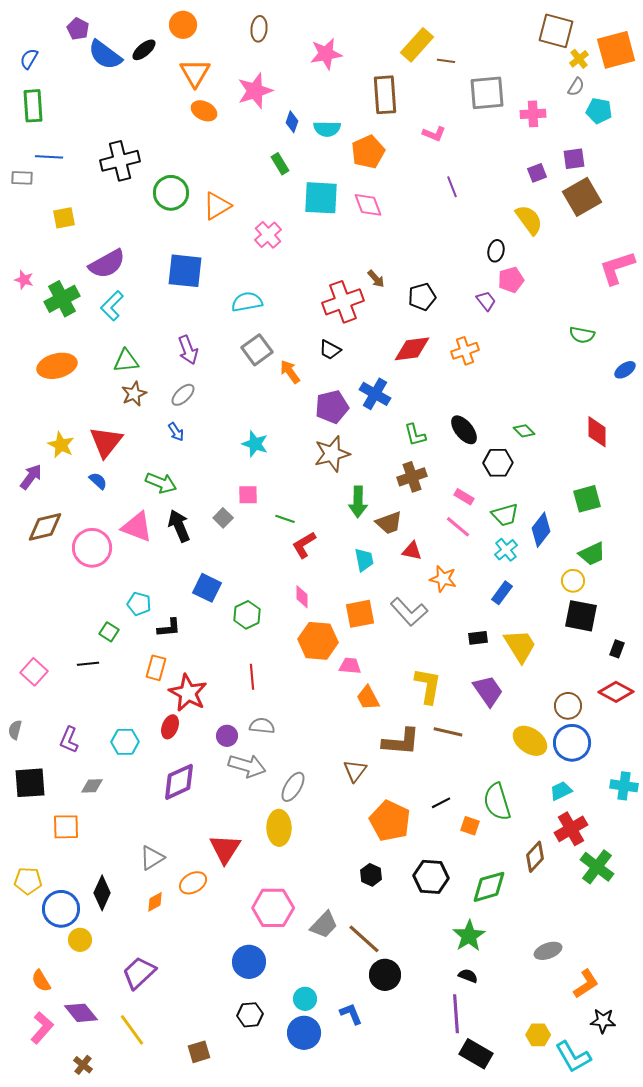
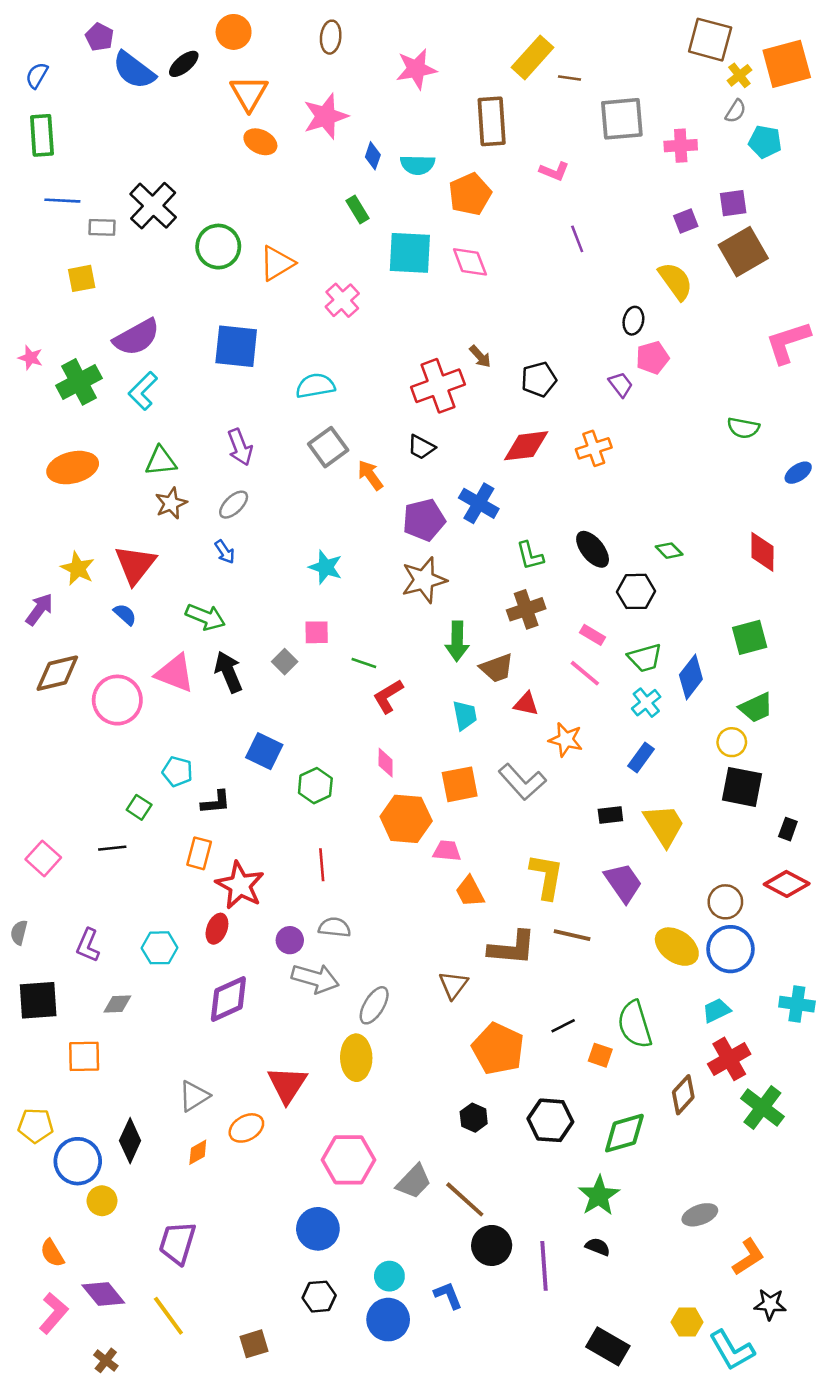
black cross: (120, 161) -> (153, 206), turned -33
gray rectangle: (22, 178) -> (102, 227), moved
purple trapezoid: (139, 973) -> (177, 1243), turned -30
purple line: (456, 1014) -> (544, 1266), moved

